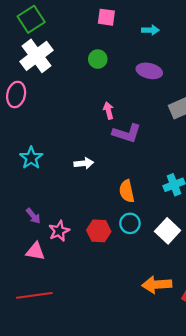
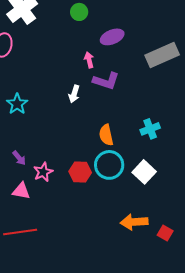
purple ellipse: (149, 71) -> (112, 37), moved, turned -35
white arrow: (84, 163) -> (74, 94), moved, turned 114
cyan circle: (130, 223) -> (109, 165), size x1.5

